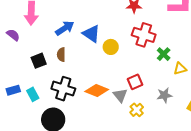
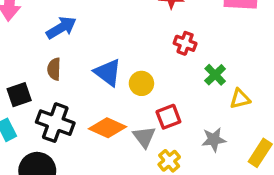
blue triangle: (91, 34) -> (108, 73), moved
red cross: (144, 35) -> (185, 43), size x0.6
yellow circle: (111, 47) -> (141, 83), moved
black square: (39, 61) -> (19, 95), moved

